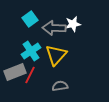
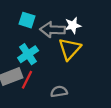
cyan square: (30, 19) -> (27, 20), turned -35
yellow triangle: (56, 55) -> (70, 49), moved

